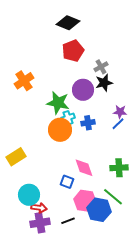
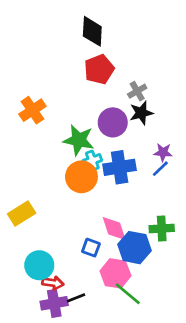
black diamond: (68, 23) -> (92, 31), turned 70
blue cross: (88, 123) -> (120, 167), size x1.6
green line: (113, 197) -> (128, 294), moved
blue hexagon: (99, 210) -> (134, 248), moved
black line: (68, 221) -> (76, 298), moved

